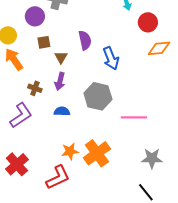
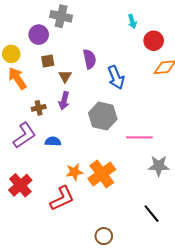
brown cross: (35, 88) -> (39, 108), turned -32
blue semicircle: (62, 111) -> (53, 141), moved
gray star: (152, 158) -> (159, 166), moved

